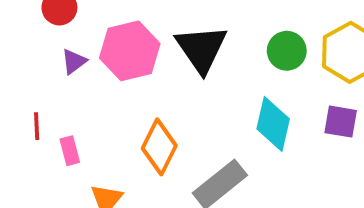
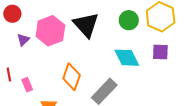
cyan diamond: (273, 124) -> (127, 58), turned -32

